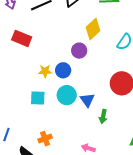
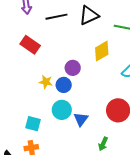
purple circle: (79, 51) -> (73, 68), moved
cyan square: (38, 98) -> (33, 124), moved
green arrow: (103, 116) -> (103, 144), moved

